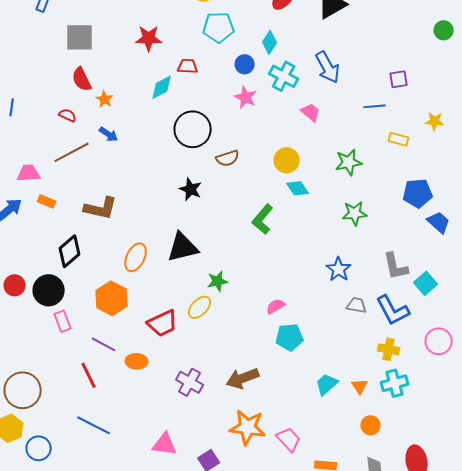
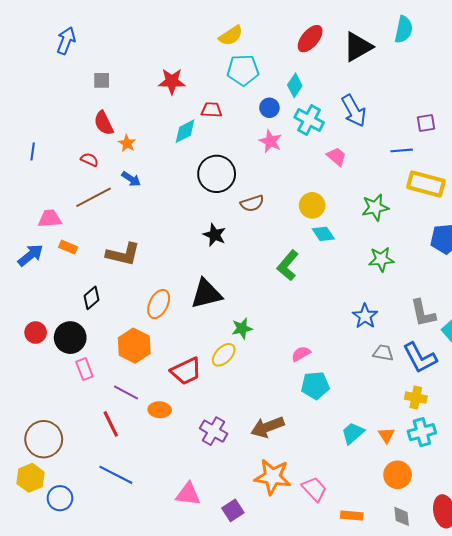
gray square: (80, 37) -> (102, 80), size x0.6
yellow rectangle: (399, 139) -> (426, 184), size x1.8
black diamond: (70, 251) -> (92, 298), size x0.7
orange circle: (371, 425) -> (398, 475), size x1.4

